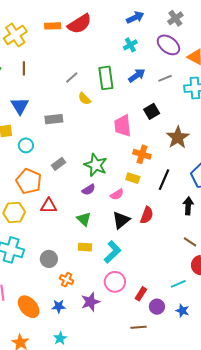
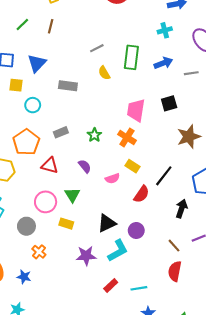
orange cross: (142, 154) -> (127, 137), moved
green star: (96, 165) -> (94, 135), moved, size x0.6
purple semicircle: (89, 190) -> (85, 166), turned -112
red triangle: (49, 206) -> (50, 165), moved
red semicircle: (147, 215) -> (141, 194), moved
black triangle: (121, 220) -> (107, 223), moved
cyan L-shape: (113, 252) -> (118, 251), moved
pink circle: (115, 282) -> (46, 202), moved
cyan line: (178, 284) -> (139, 288), moved
purple star: (90, 302) -> (86, 256), moved
purple circle: (157, 307) -> (136, 230), moved

